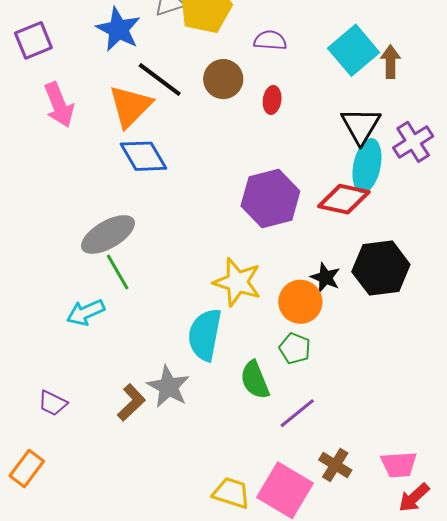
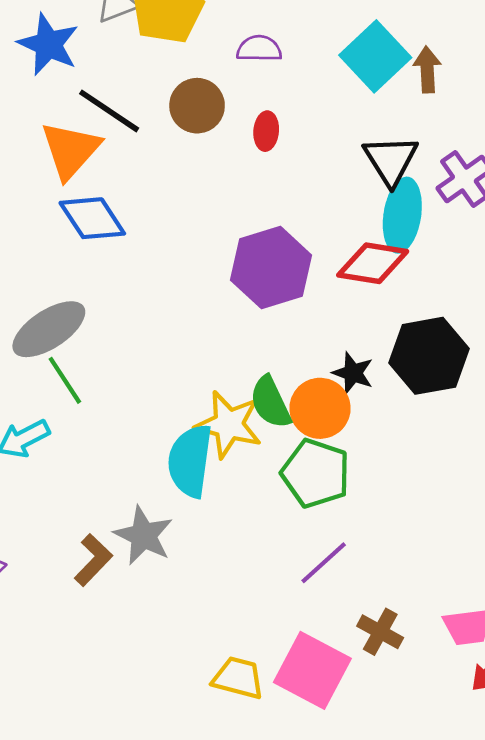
yellow star: (237, 282) -> (229, 424), moved
green pentagon: (295, 348) -> (316, 473), size x1.6
green semicircle: (255, 380) -> (270, 402), moved

